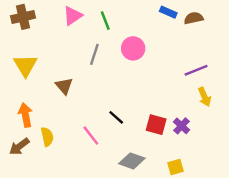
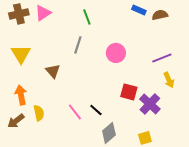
pink triangle: (73, 16) -> (43, 13), moved
pink circle: (133, 48) -> (116, 53), moved
black line: (116, 117) -> (96, 110), moved
red square: (156, 125) -> (129, 92), moved
purple cross: (182, 126) -> (150, 104), size x1.5
gray diamond: (132, 161) -> (109, 133), turned -60

